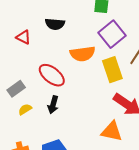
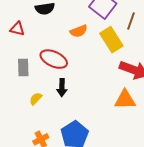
orange semicircle: (83, 54) -> (79, 31), size x0.7
gray rectangle: (16, 89) -> (23, 67), moved, turned -42

